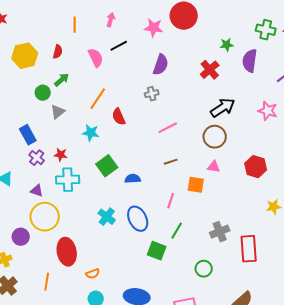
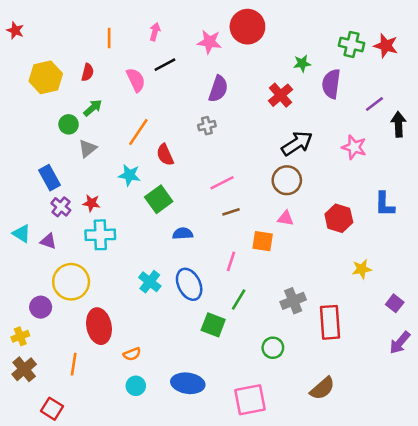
pink line: (168, 128) -> (222, 183), moved
green square: (107, 166) -> (159, 199), moved
purple triangle: (37, 191) -> (48, 241), moved

